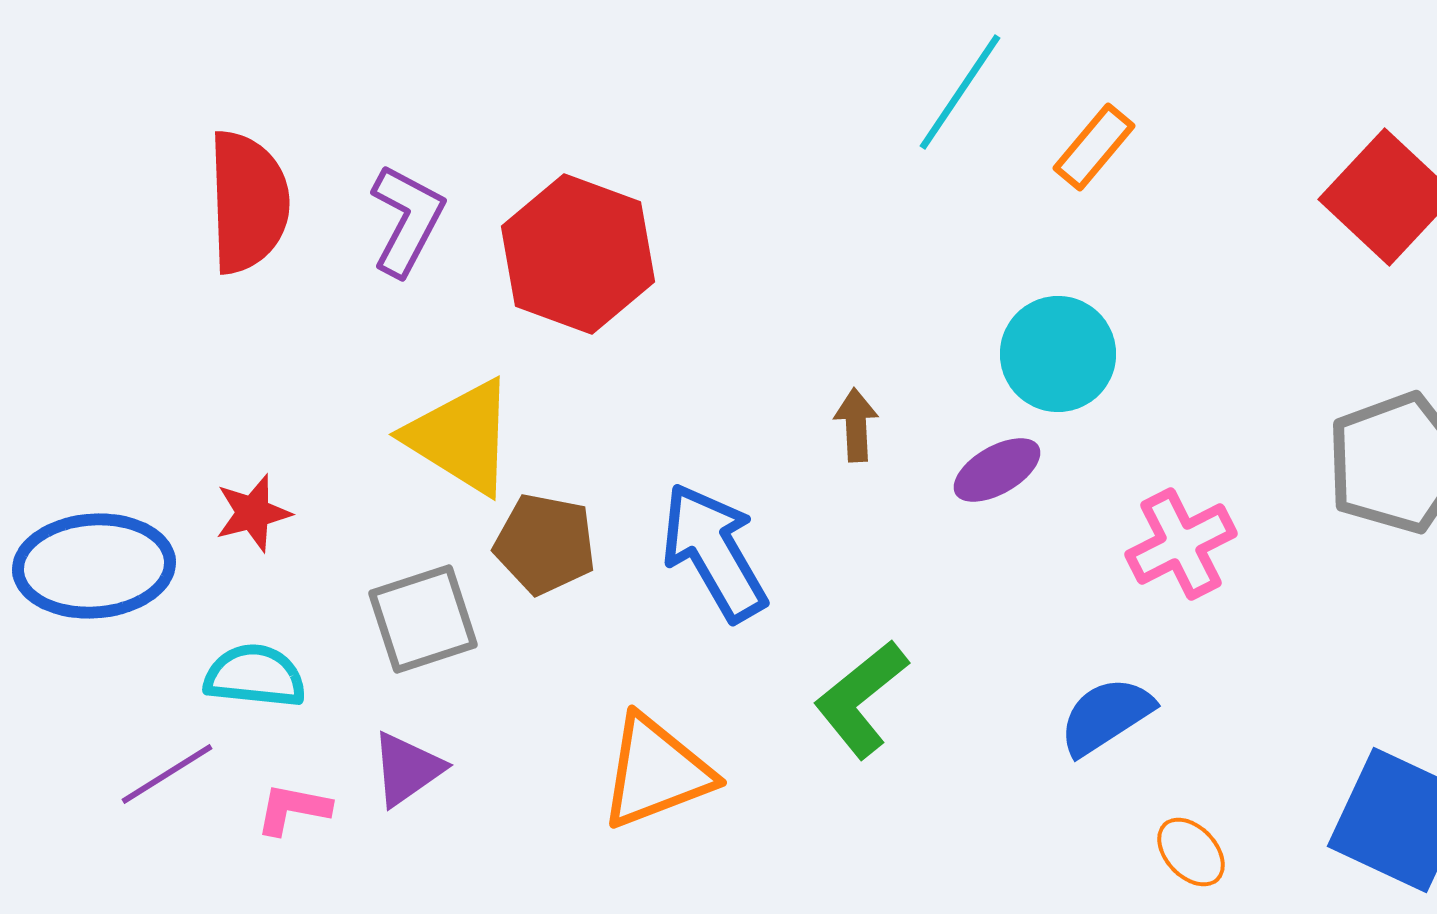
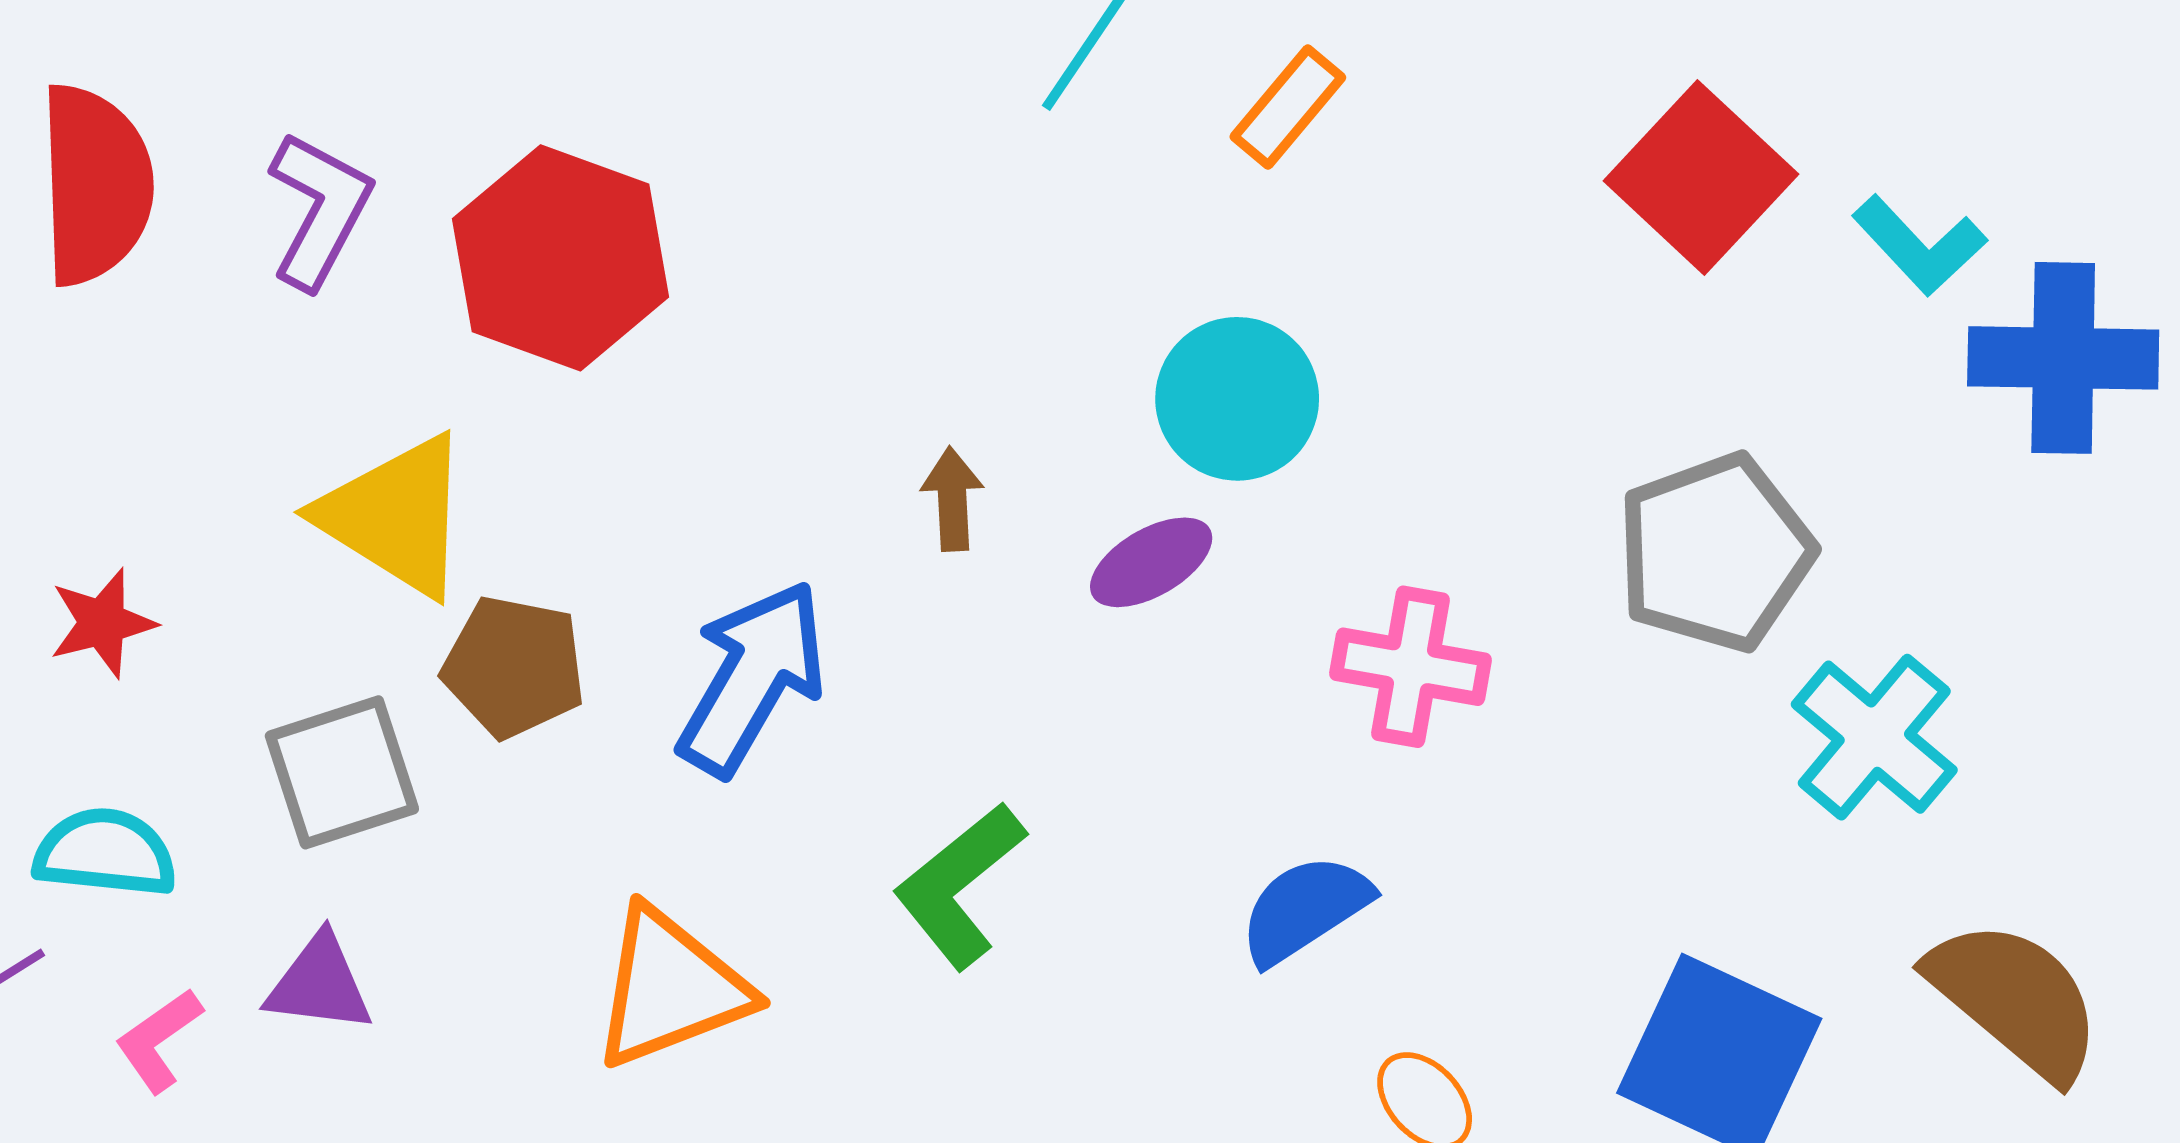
pink cross: (1181, 544) -> (1411, 667), turned 37
blue arrow: (714, 552) -> (752, 678), turned 60
purple triangle: (407, 769) -> (319, 984), turned 42
pink L-shape: (293, 809) -> (159, 1040), turned -46

